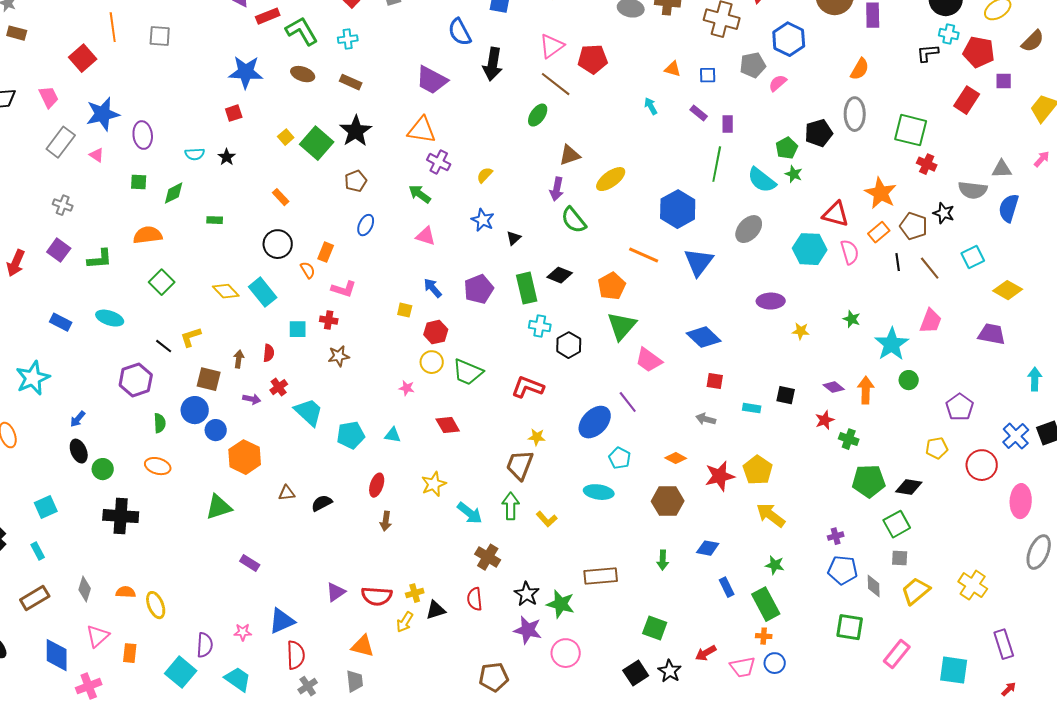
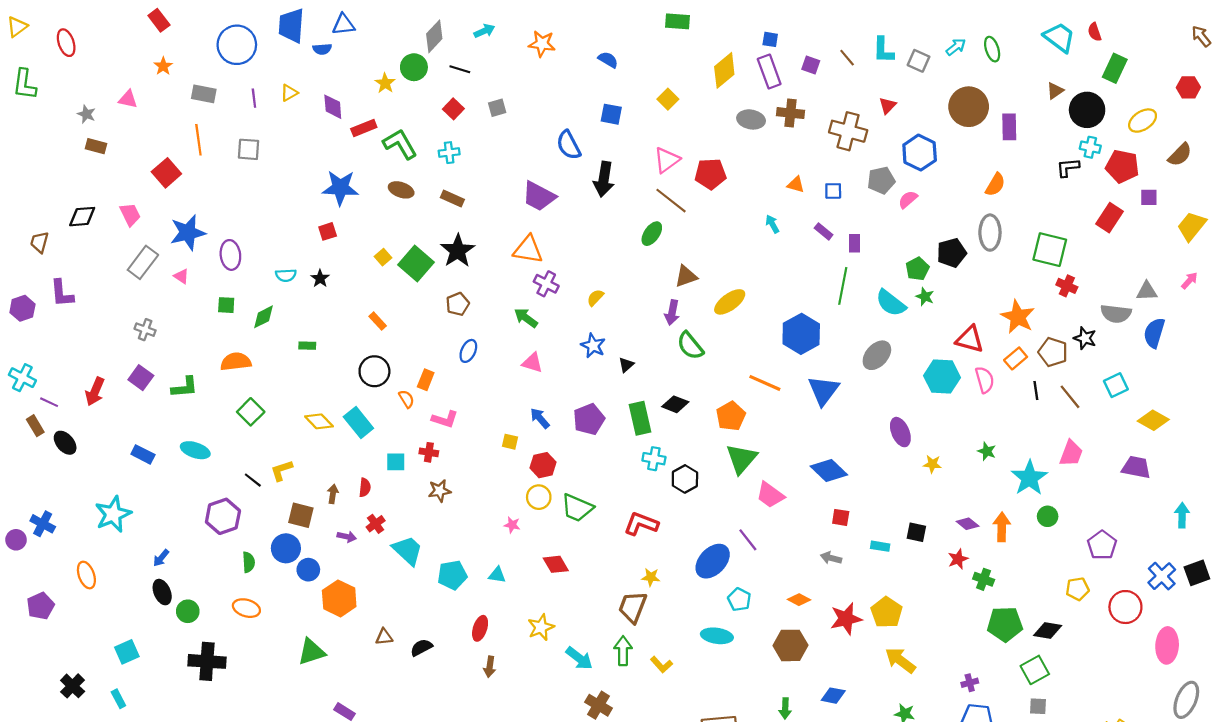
purple ellipse: (771, 301) -> (900, 432), turned 68

